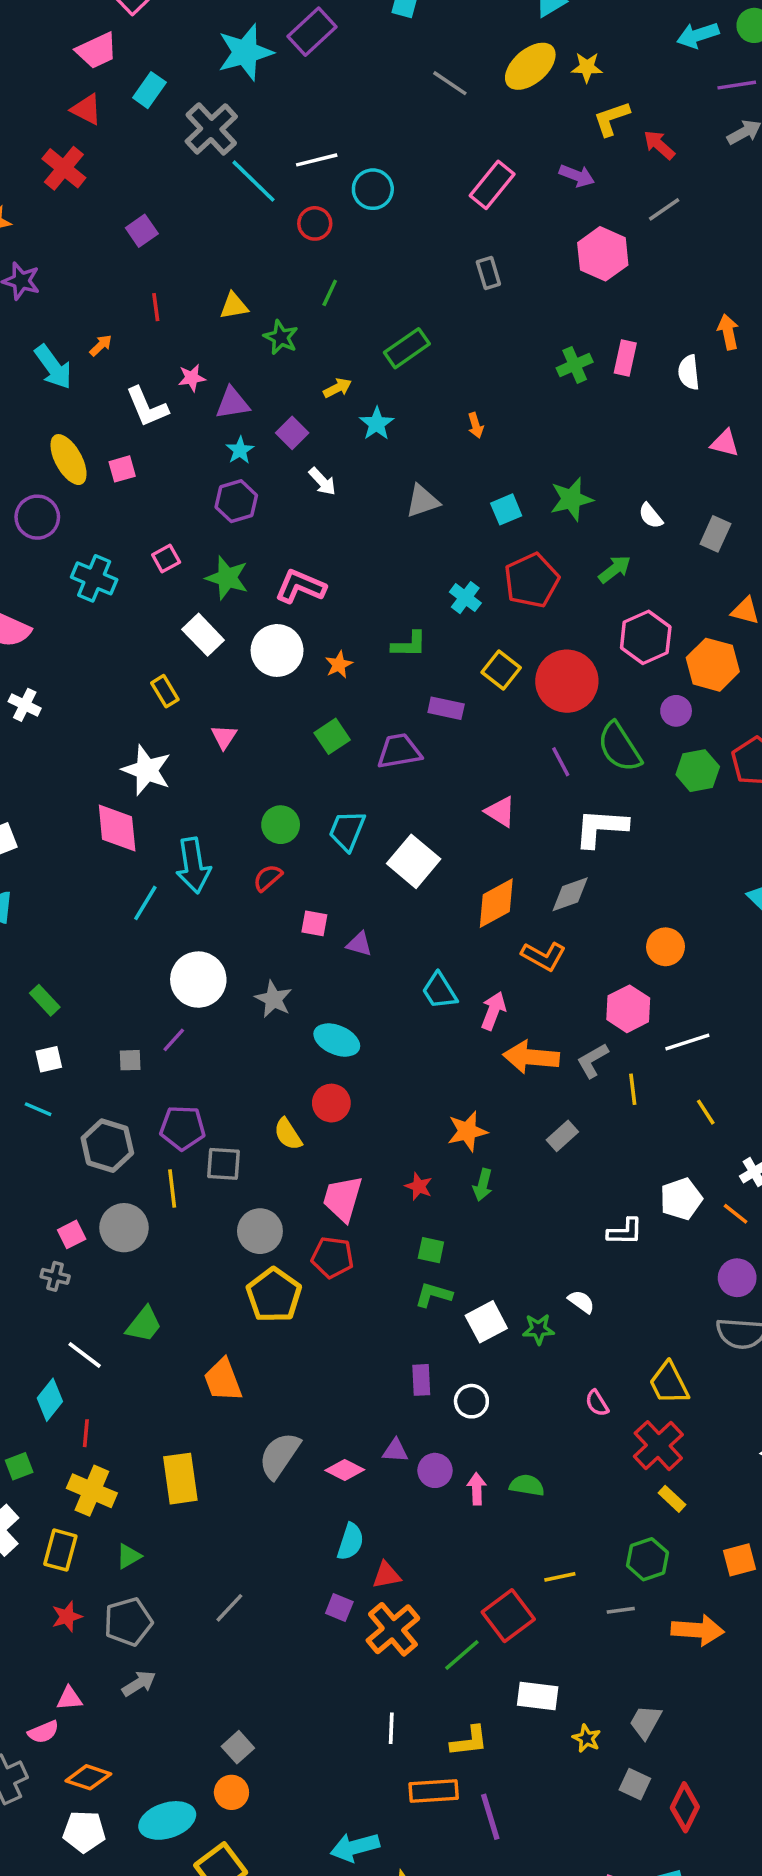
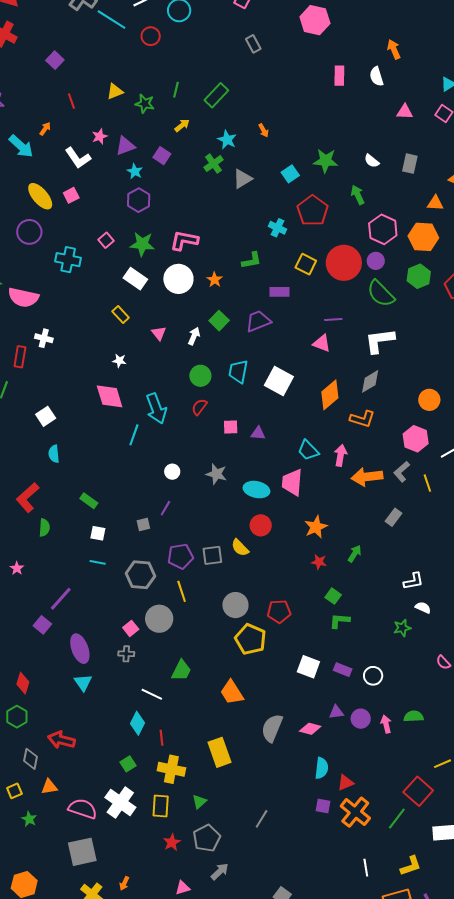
green line: (330, 293) -> (176, 90), moved
green cross: (575, 365) -> (213, 164), moved
cyan star: (377, 424) -> (227, 140), moved
white arrow: (322, 481) -> (194, 336), moved, turned -102
green star: (571, 499) -> (326, 161), turned 30
green arrow: (615, 569) -> (358, 195), turned -66
purple circle: (676, 711) -> (376, 261), moved
purple line: (561, 762) -> (333, 320), moved, turned -54
white star: (147, 770) -> (119, 361), size x0.5
green hexagon: (698, 771) -> (419, 276), moved
white circle: (198, 980) -> (172, 472), size x0.5
white square: (49, 1059) -> (98, 533), turned 35
orange star: (467, 1131) -> (316, 527), moved
gray square: (223, 1164) -> (212, 555), moved
green arrow: (483, 1185) -> (355, 554), turned -150
pink trapezoid: (343, 1199) -> (292, 482), moved
white L-shape: (625, 1232) -> (413, 581), moved
green square: (431, 1250) -> (333, 596), turned 35
white square: (486, 1322) -> (308, 667), moved, turned -30
purple rectangle: (421, 1380) -> (343, 670), turned -54

